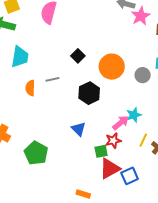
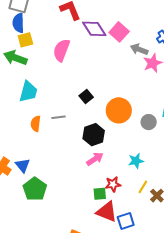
pink arrow: (121, 123) -> (95, 159), moved
blue triangle: (78, 129) -> (23, 165), moved
red triangle: (110, 169) -> (107, 212), turned 45

